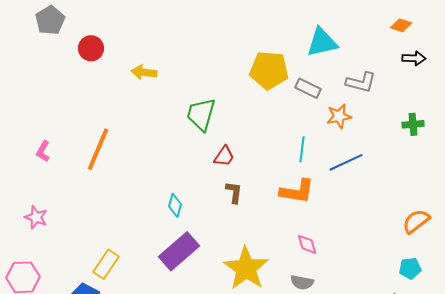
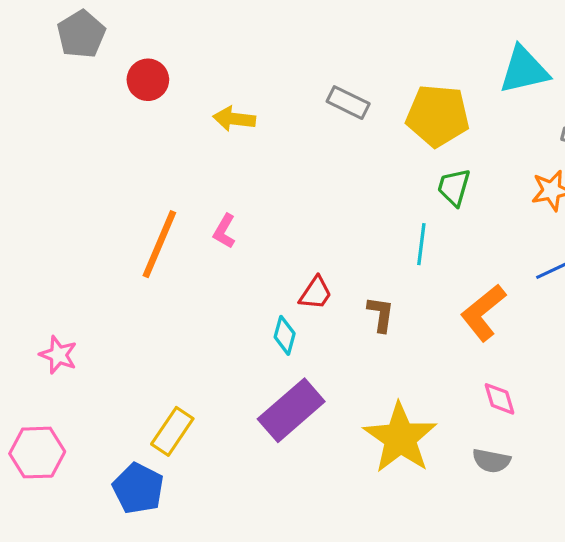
gray rectangle: (308, 88) -> (348, 103), moved
green trapezoid: (201, 114) -> (454, 187), moved, size x0.7
cyan line: (302, 149) -> (421, 244), moved
pink L-shape: (43, 151) -> (224, 231), moved
red trapezoid: (224, 156) -> (316, 293), moved
orange L-shape: (297, 191) -> (483, 313), turned 132

